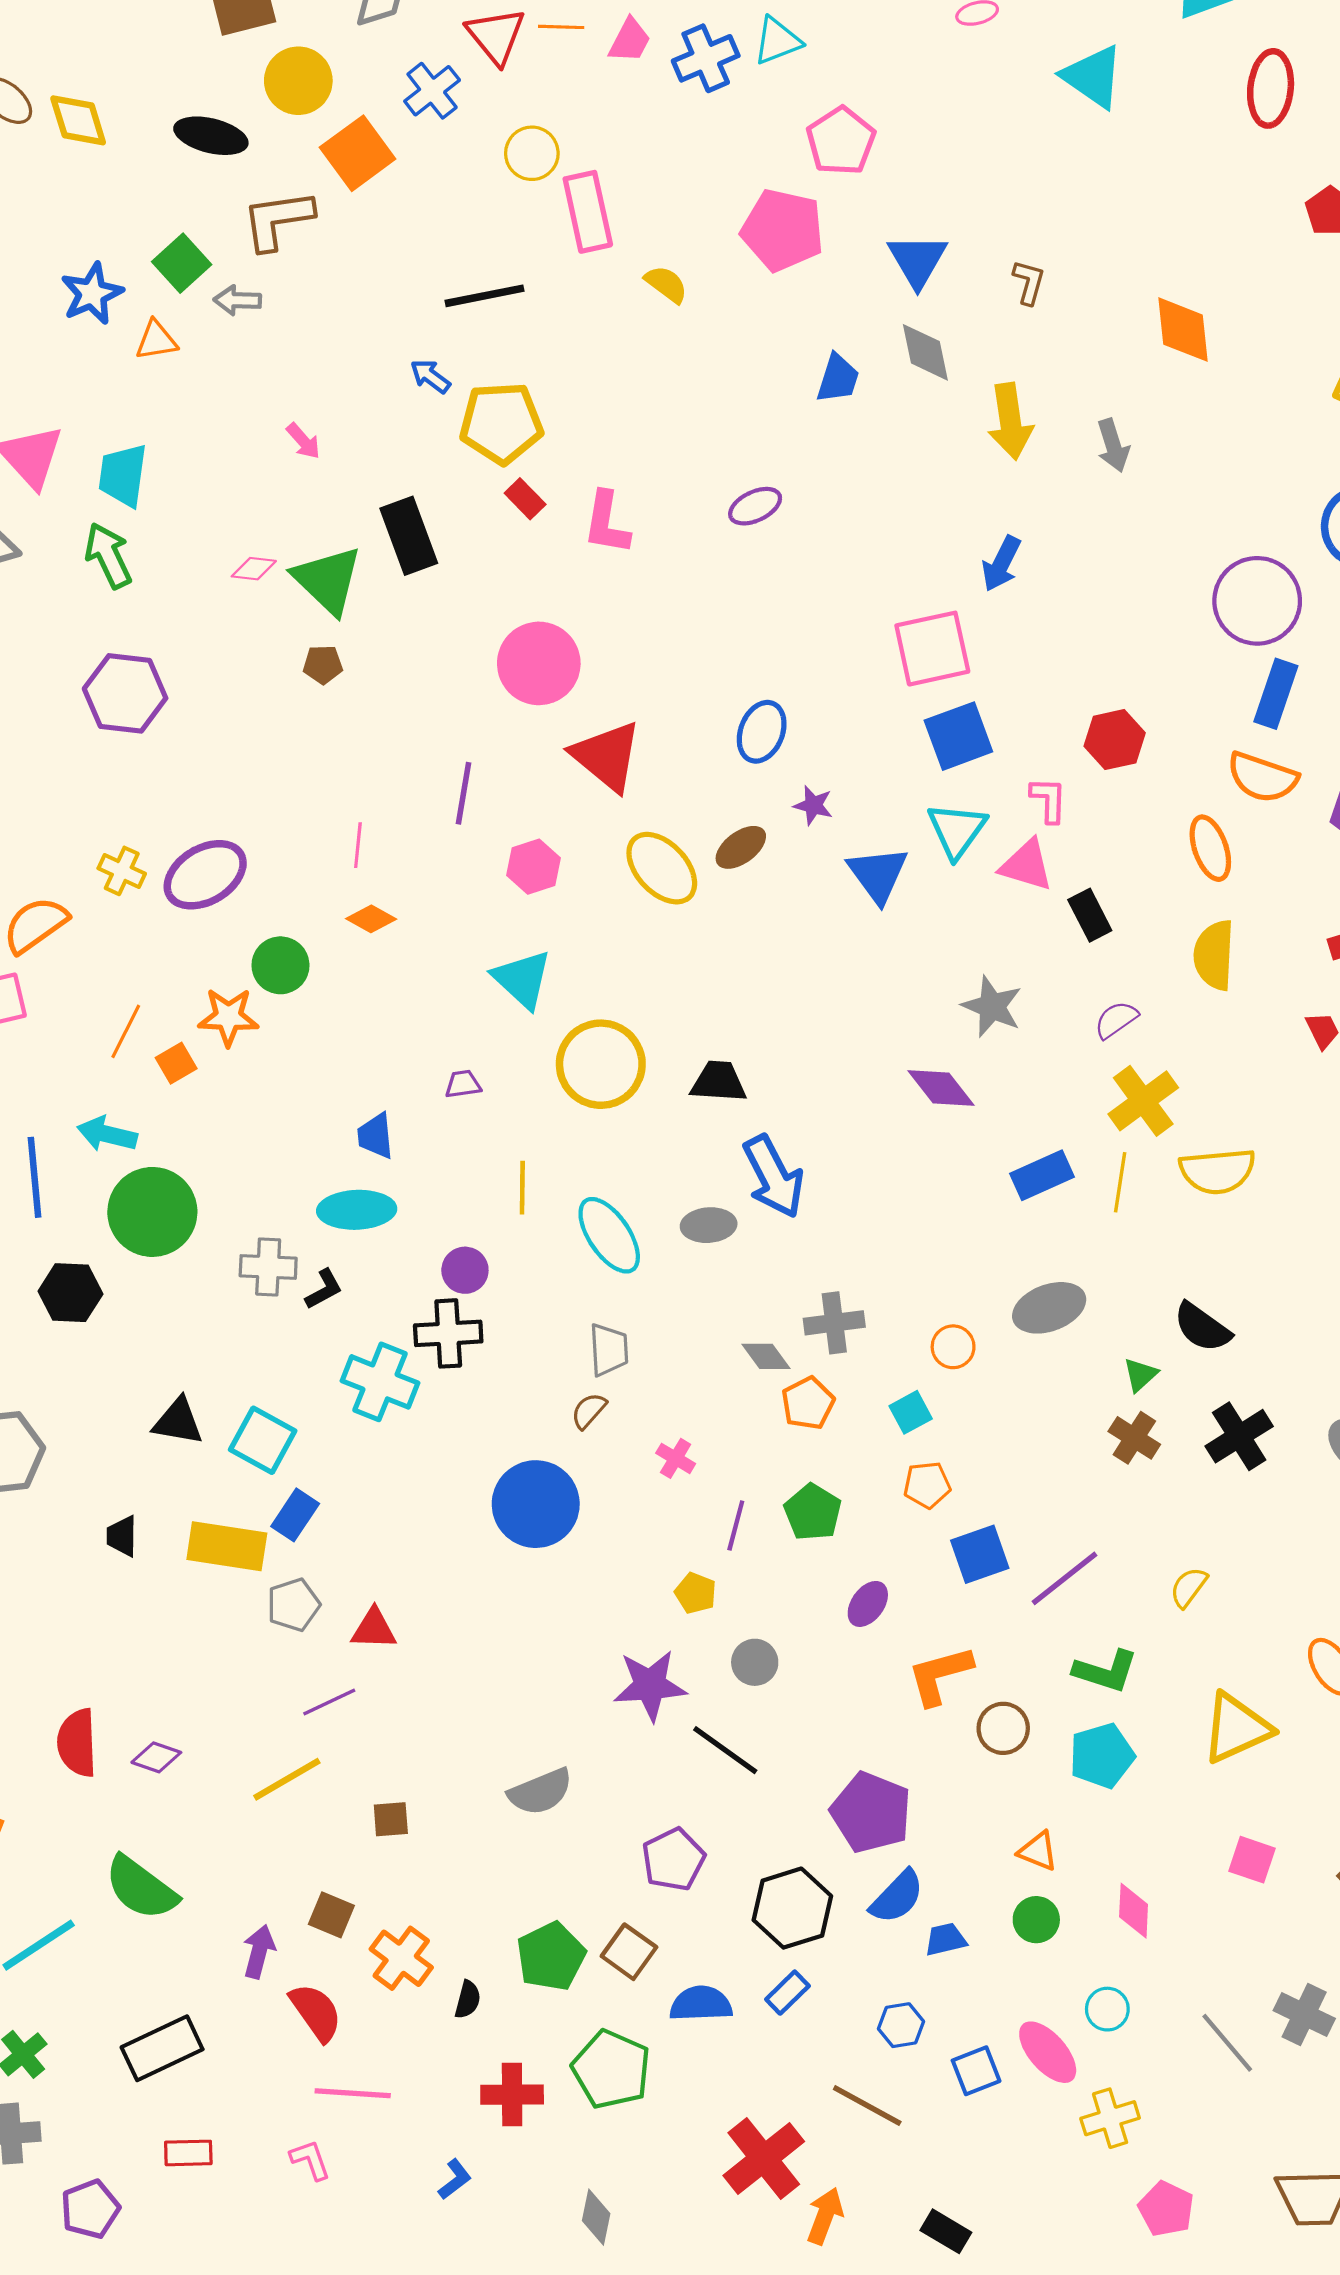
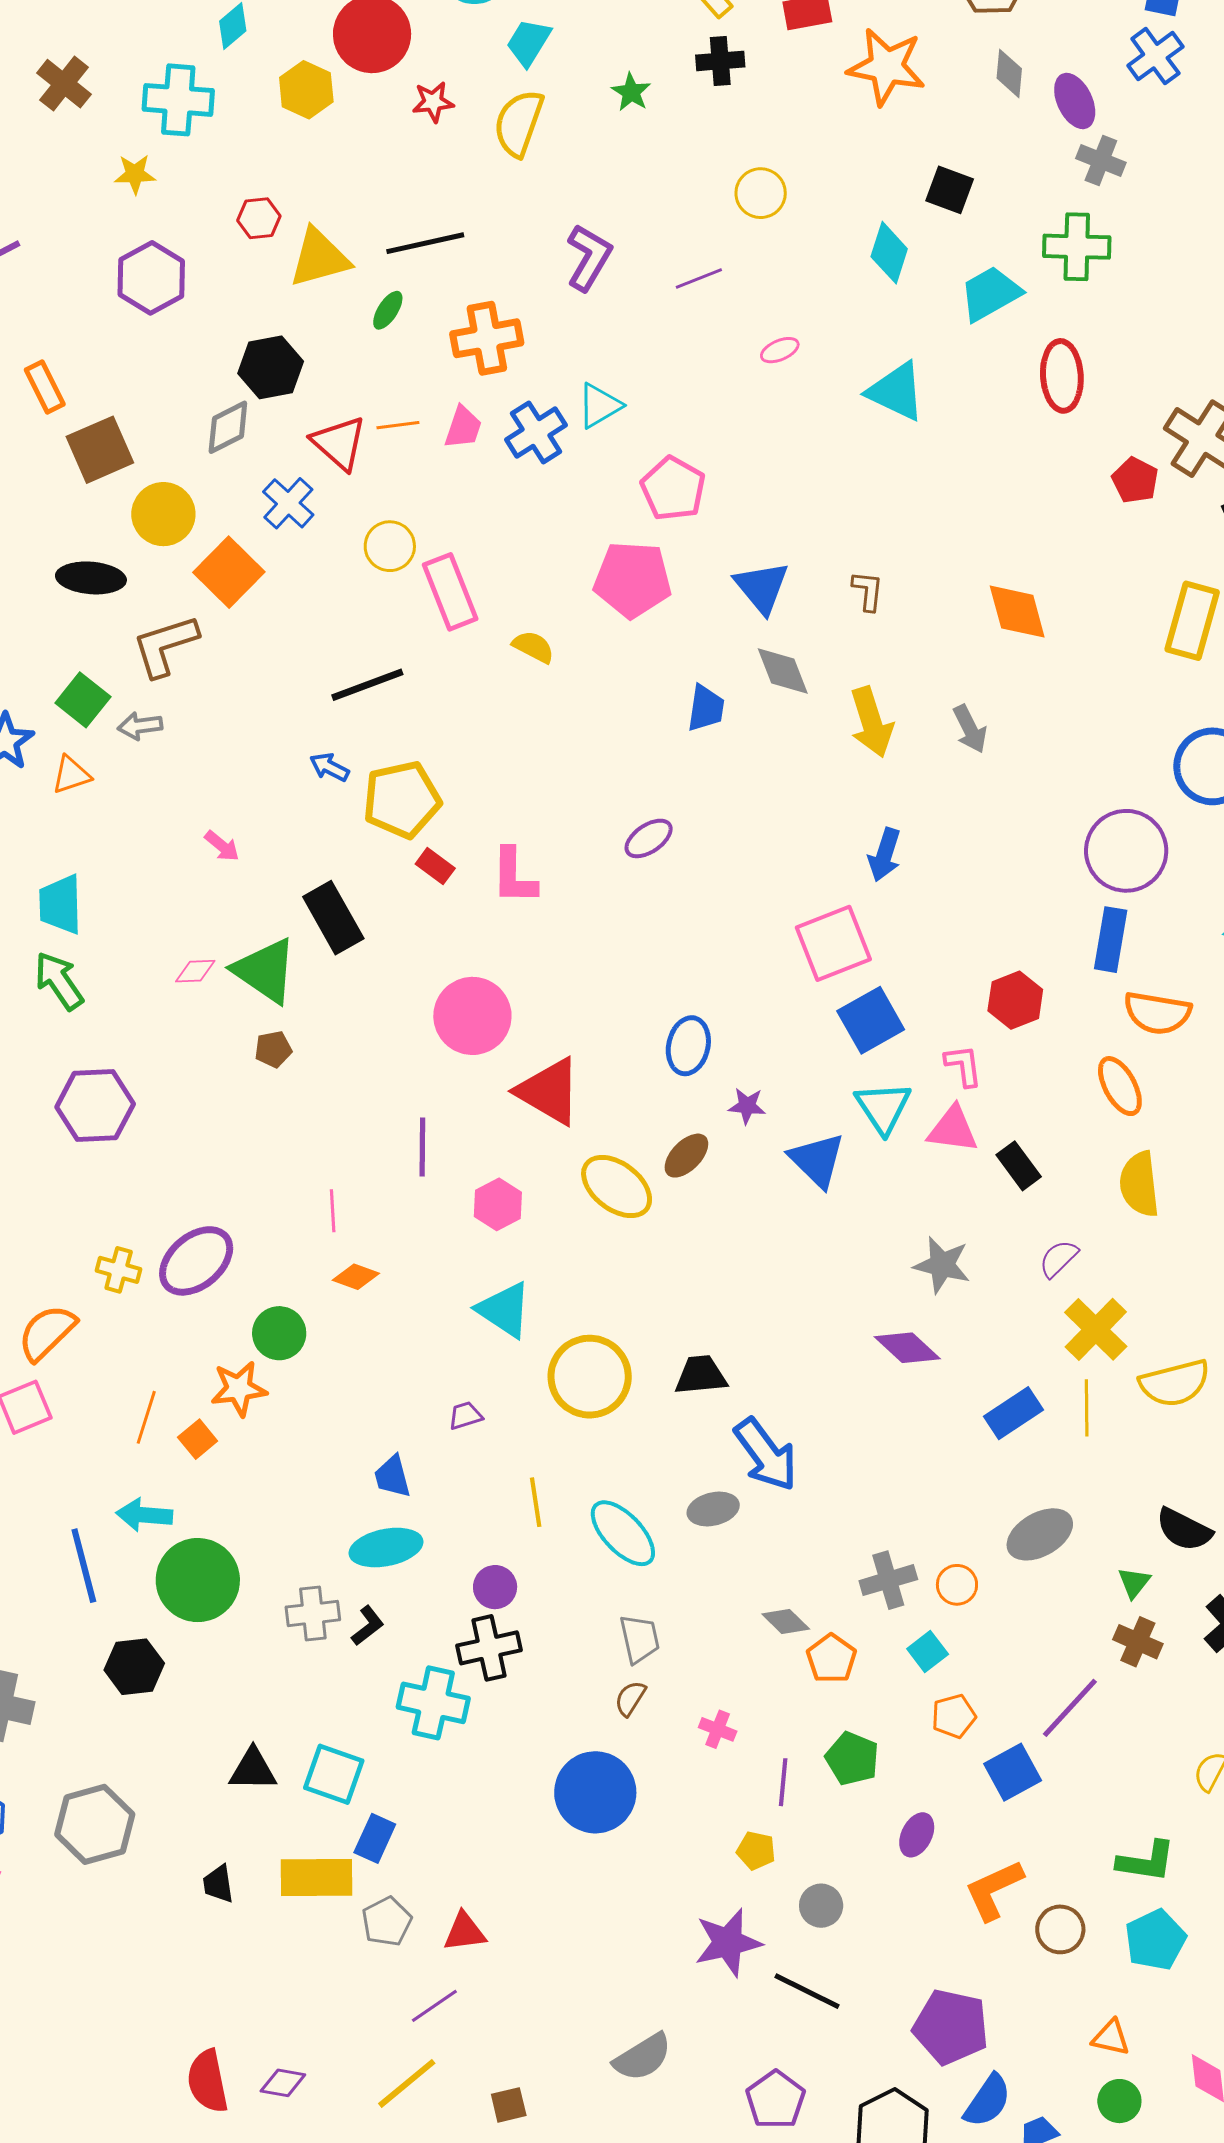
blue rectangle: (1276, 694) -> (1111, 940), moved
gray cross: (834, 1323) -> (888, 1580), moved
purple line: (1064, 1578) -> (1070, 1708), moved

